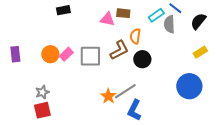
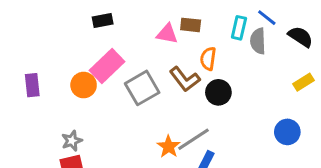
cyan rectangle: (156, 15) -> (239, 28), turned -42
black semicircle: (198, 21) -> (301, 37), turned 84
brown L-shape: (119, 50) -> (185, 79), turned 80
pink rectangle: (66, 54) -> (107, 66), moved, size x1.6
gray square: (90, 56) -> (142, 88), turned -30
blue circle: (189, 86) -> (287, 132), size x0.7

